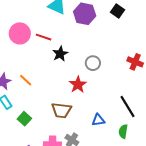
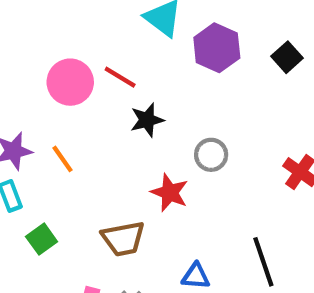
pink circle: (20, 33) -> (70, 82), moved
red star: (78, 85) -> (170, 193), turned -30
brown trapezoid: (61, 110) -> (123, 239), turned -30

